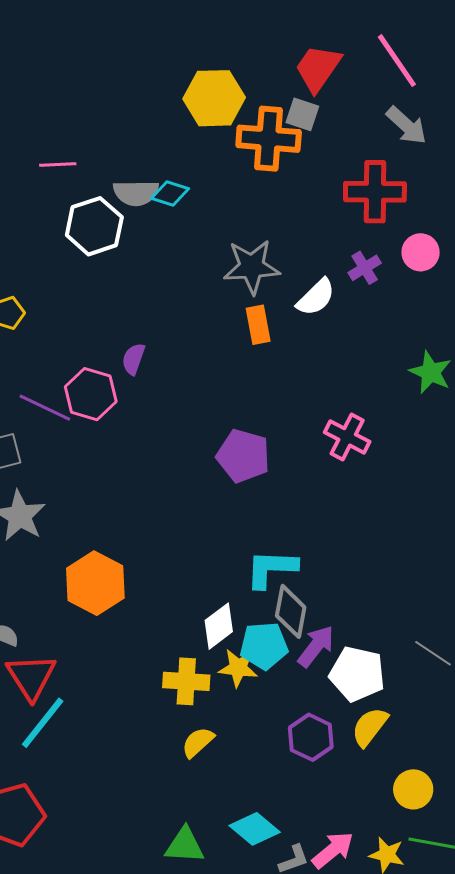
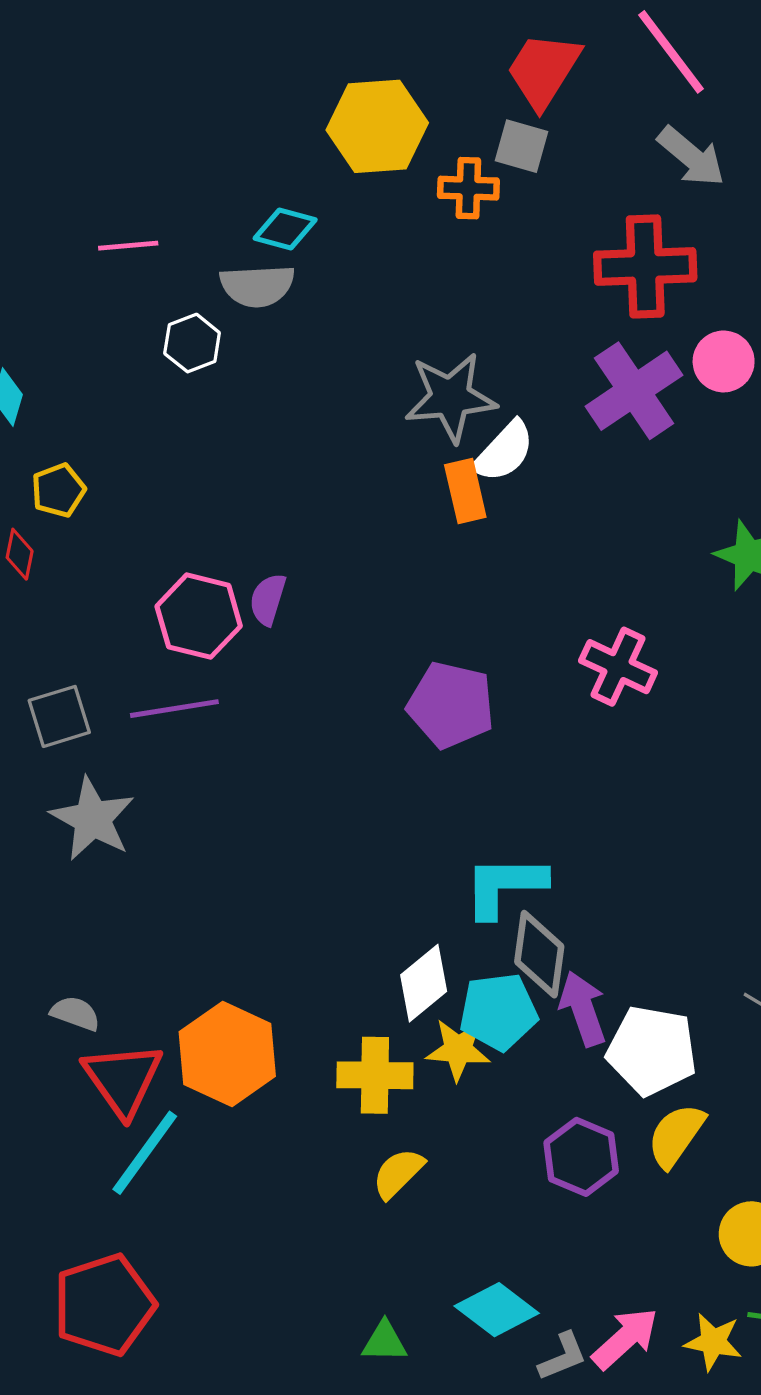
orange cross: (269, 139) -> (468, 188), size x0.6
cyan diamond: (170, 194) -> (285, 229), moved
white hexagon: (94, 226) -> (192, 343), size x0.6
purple cross: (365, 268) -> (634, 391), size x1.8
white semicircle: (316, 297) -> (504, 451), moved
purple semicircle: (133, 359) -> (268, 599), moved
purple line: (45, 408) -> (174, 709), moved, turned -32
orange hexagon: (95, 583) -> (227, 1054), moved
purple arrow: (316, 646) -> (583, 1009), turned -54
green triangle: (185, 845) -> (384, 1342), size x0.7

